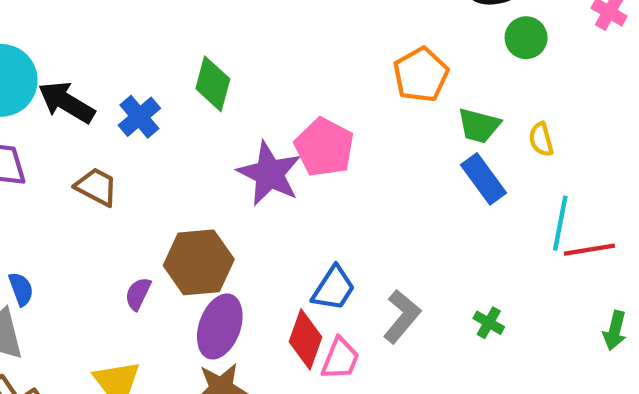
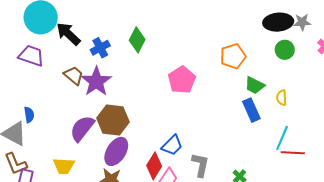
purple star: (269, 174) -> (96, 81), moved
purple semicircle: (138, 294) -> (82, 128), size x1.8
gray L-shape: (402, 316) -> (200, 165), turned -40

